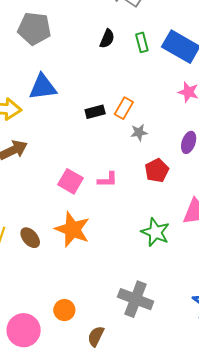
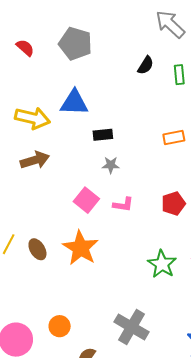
orange rectangle: (124, 108) -> (174, 137), moved, turned 40
black rectangle: (95, 112) -> (103, 135), moved
gray star: (139, 132) -> (111, 165), moved

